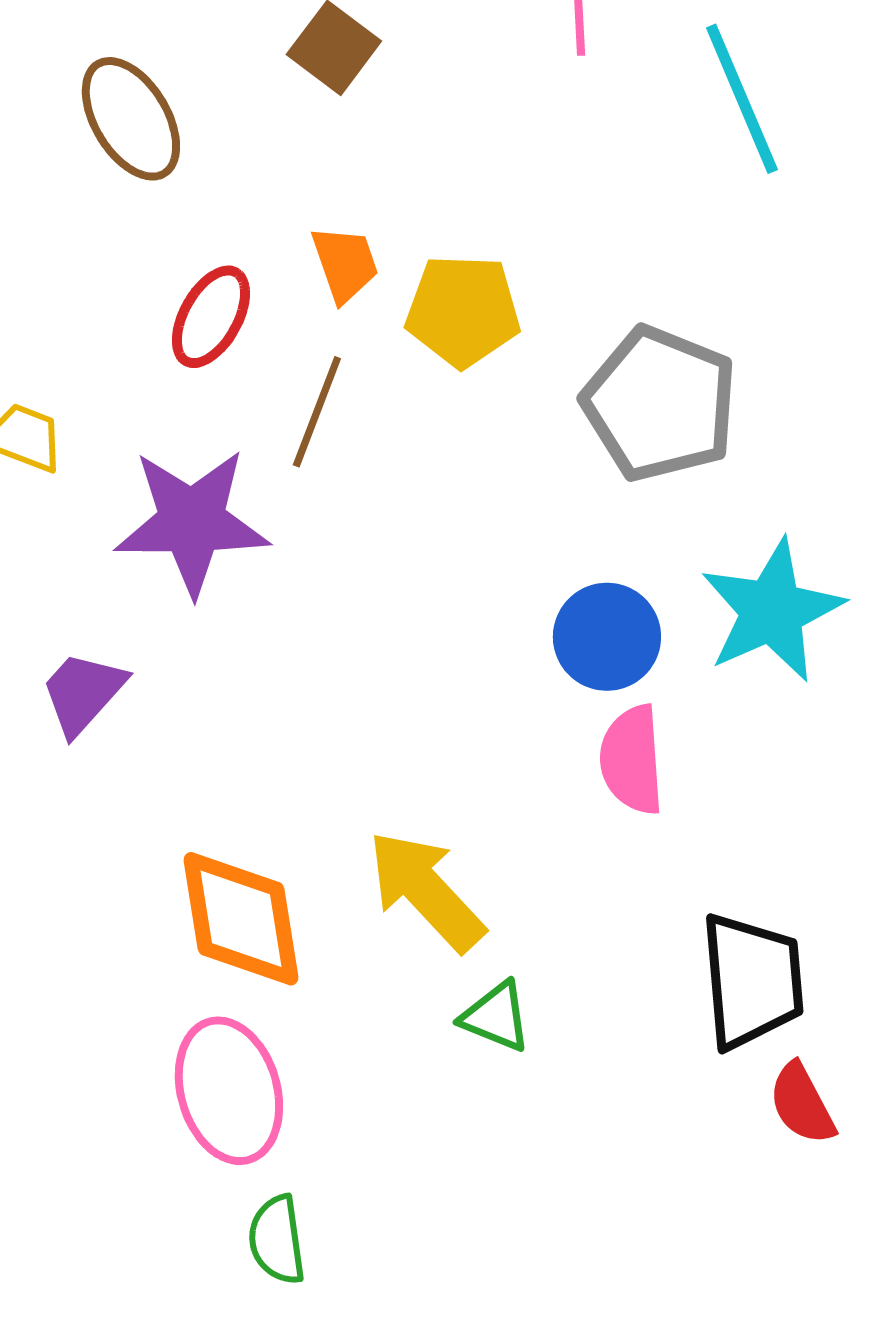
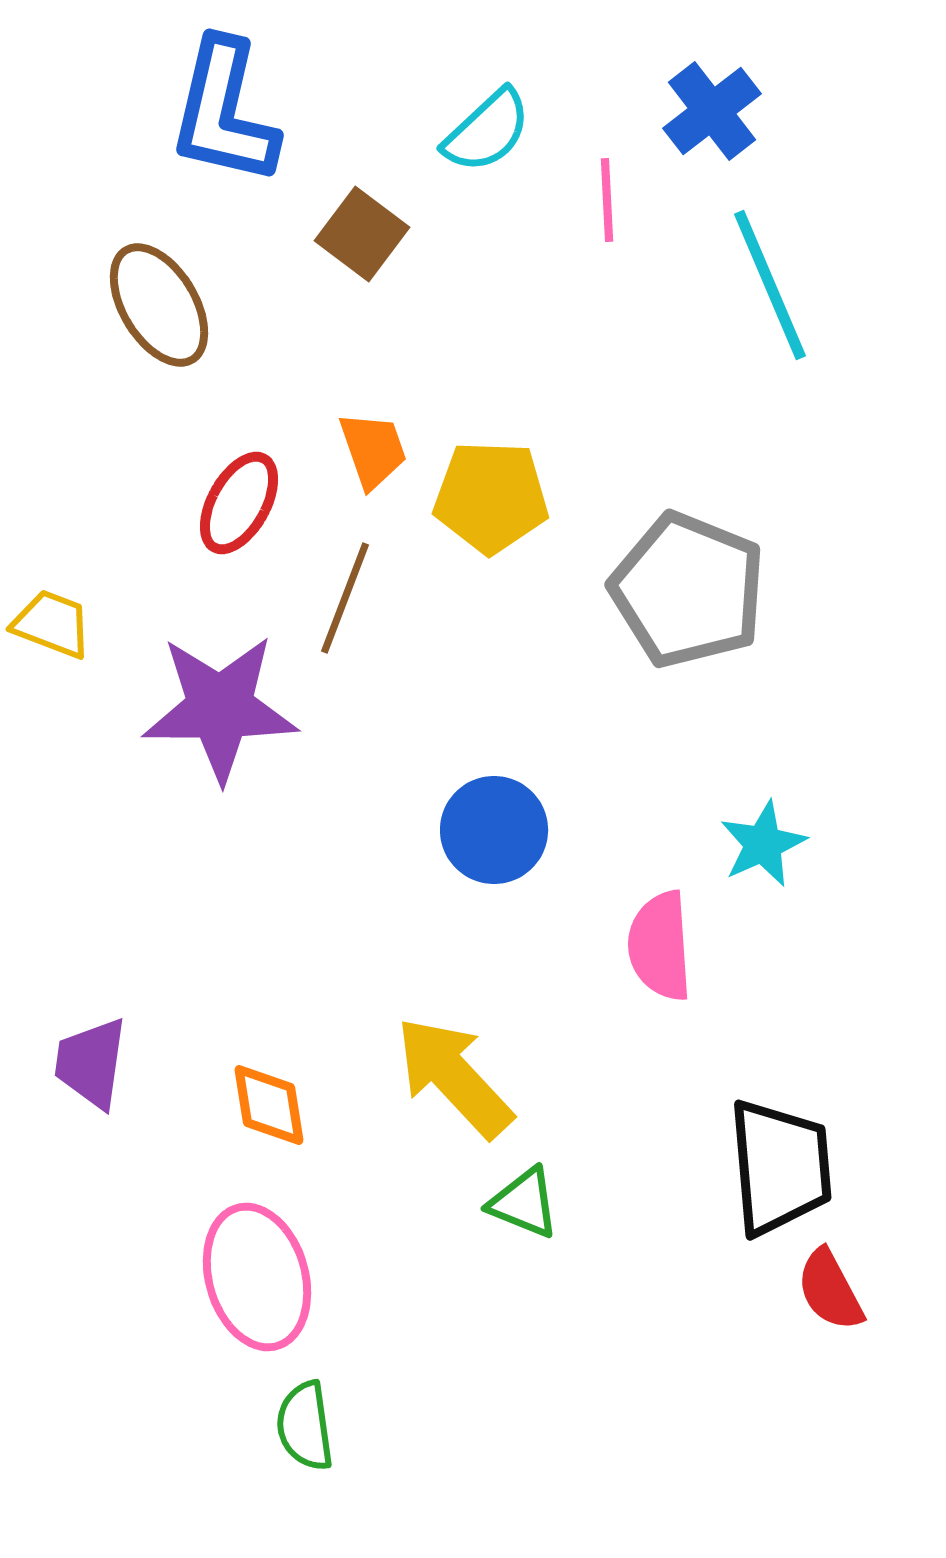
cyan star: (772, 611) -> (763, 844), moved, size x0.6
blue circle: (607, 637) -> (494, 830), moved
purple trapezoid: (83, 693) -> (91, 1063), moved, turned -34
orange diamond: (241, 919) -> (269, 1105), size x0.6

